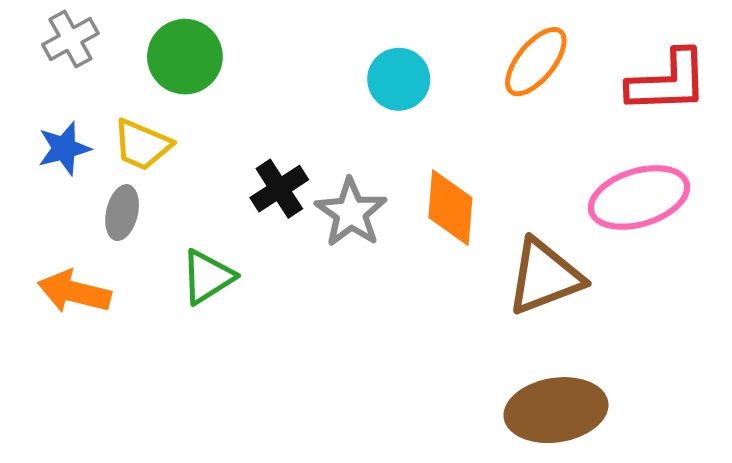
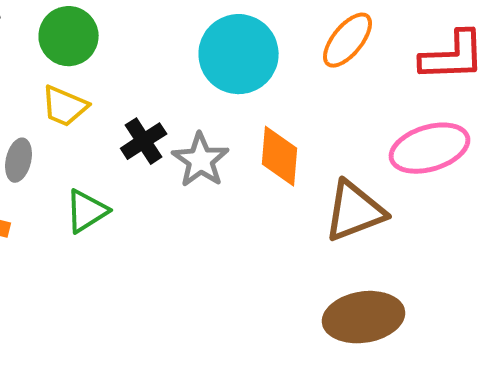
cyan circle: (399, 79) -> (239, 54), size x1.6
yellow trapezoid: (142, 145) -> (65, 106), moved

